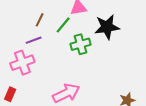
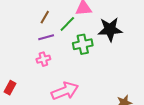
purple line: (34, 40) -> (46, 37), moved
pink cross: (22, 63) -> (43, 59), moved, size x0.6

